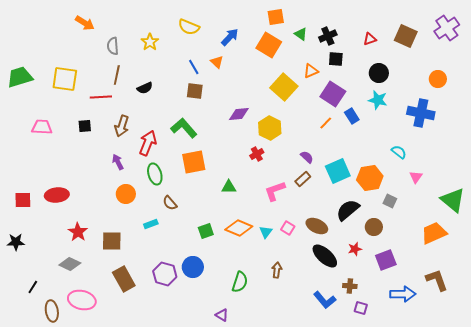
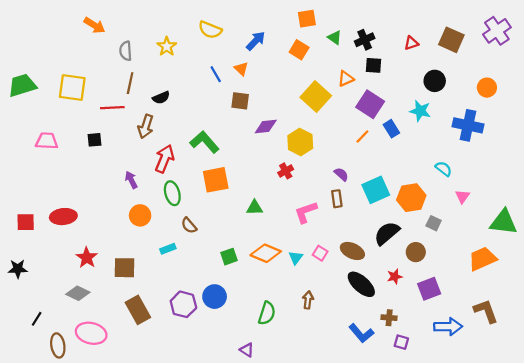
orange square: (269, 45) -> (299, 50), size x0.7
black circle: (379, 73) -> (435, 81), moved
brown square: (195, 91) -> (240, 101), moved
brown arrow: (122, 126) -> (146, 126), moved
brown rectangle: (303, 179) -> (337, 199), turned -56
green triangle: (453, 200) -> (504, 222), turned -32

